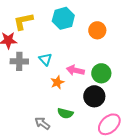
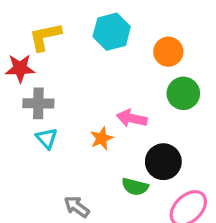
cyan triangle: (45, 59) -> (47, 138), moved
green circle: (101, 73) -> (183, 93), moved
green semicircle: (65, 113) -> (135, 187), moved

